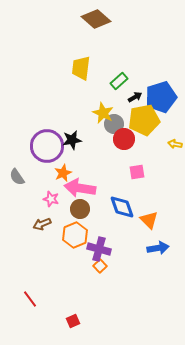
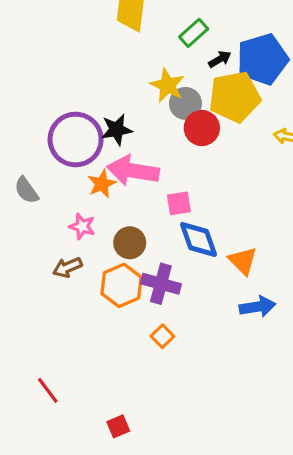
pink square: (137, 172) -> (179, 203), moved
pink arrow: (80, 188) -> (133, 171), moved
purple cross: (99, 249) -> (161, 284), moved

